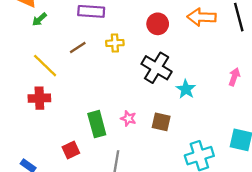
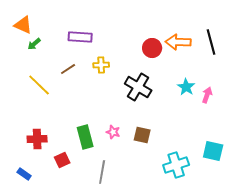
red circle: (158, 24) -> (152, 48), moved
cyan star: (186, 89) -> (186, 87), moved
red cross: (39, 98) -> (37, 139), moved

